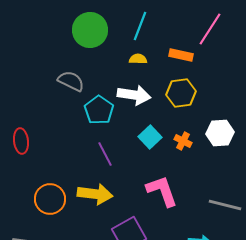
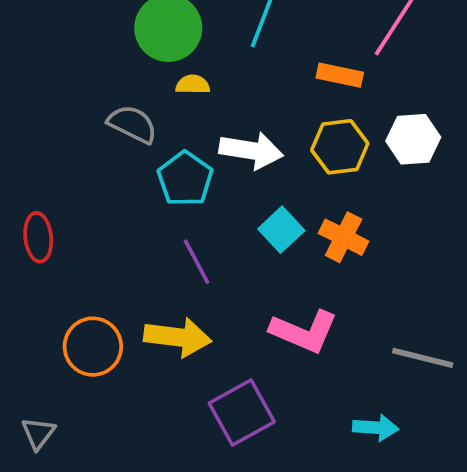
yellow semicircle: (138, 59) -> (193, 85), moved
white hexagon: (220, 133) -> (413, 139), moved
orange cross: (183, 141) -> (344, 237), size x1.4
pink L-shape: (162, 191) -> (304, 331), turned 132

